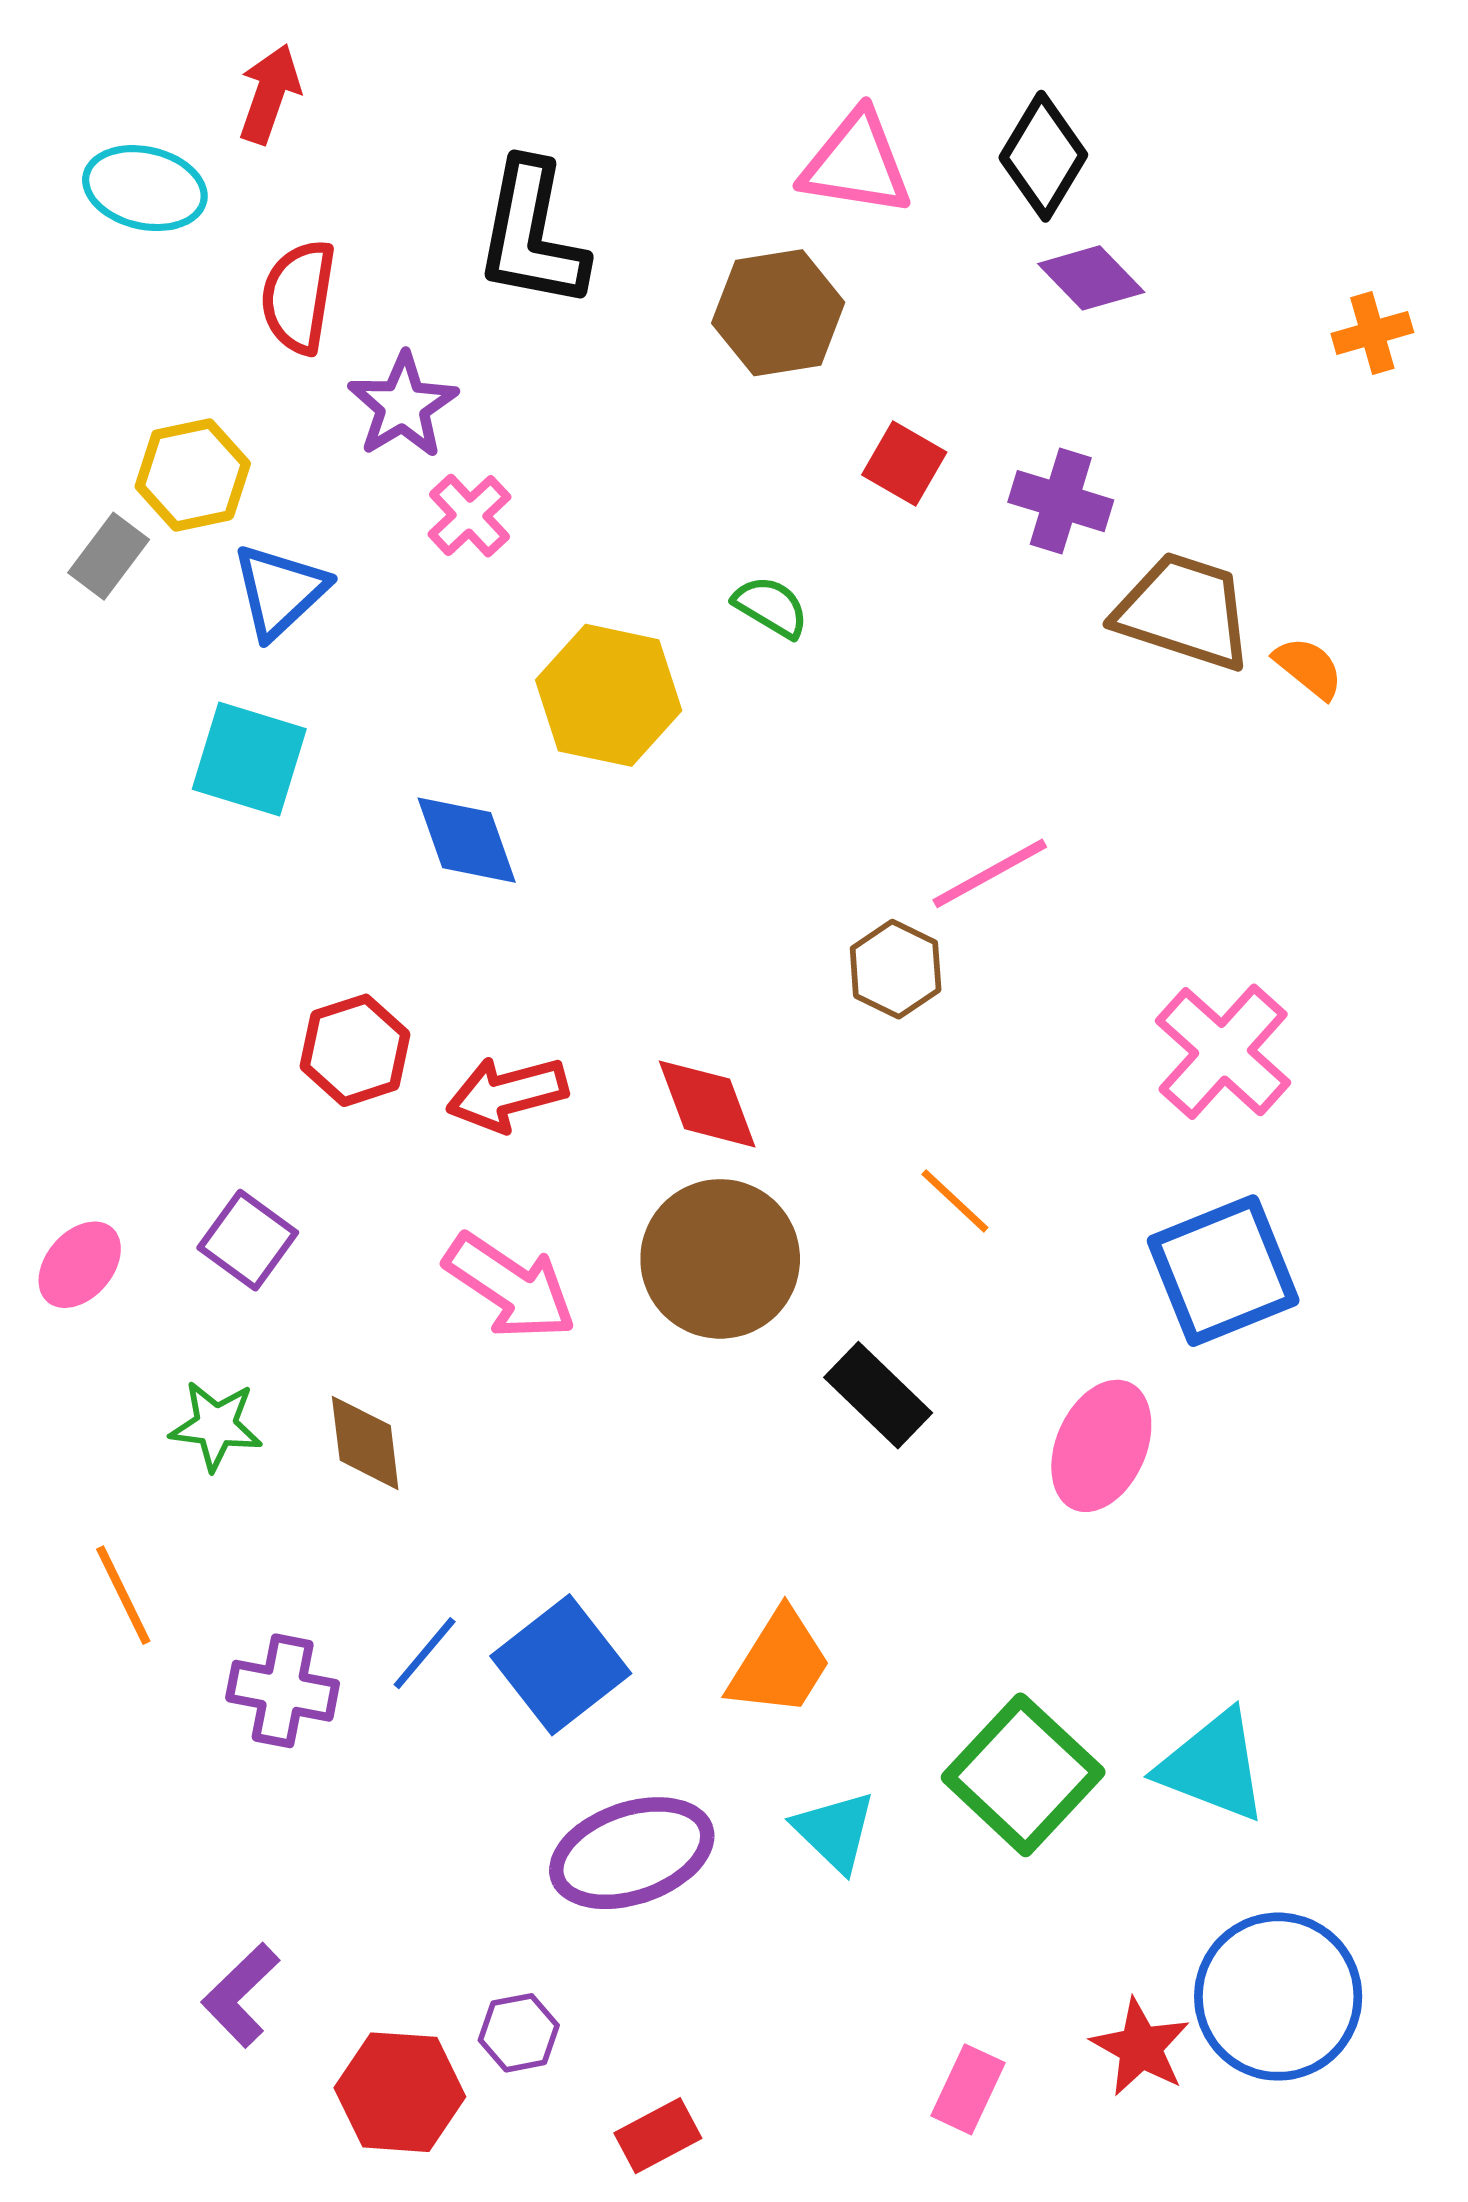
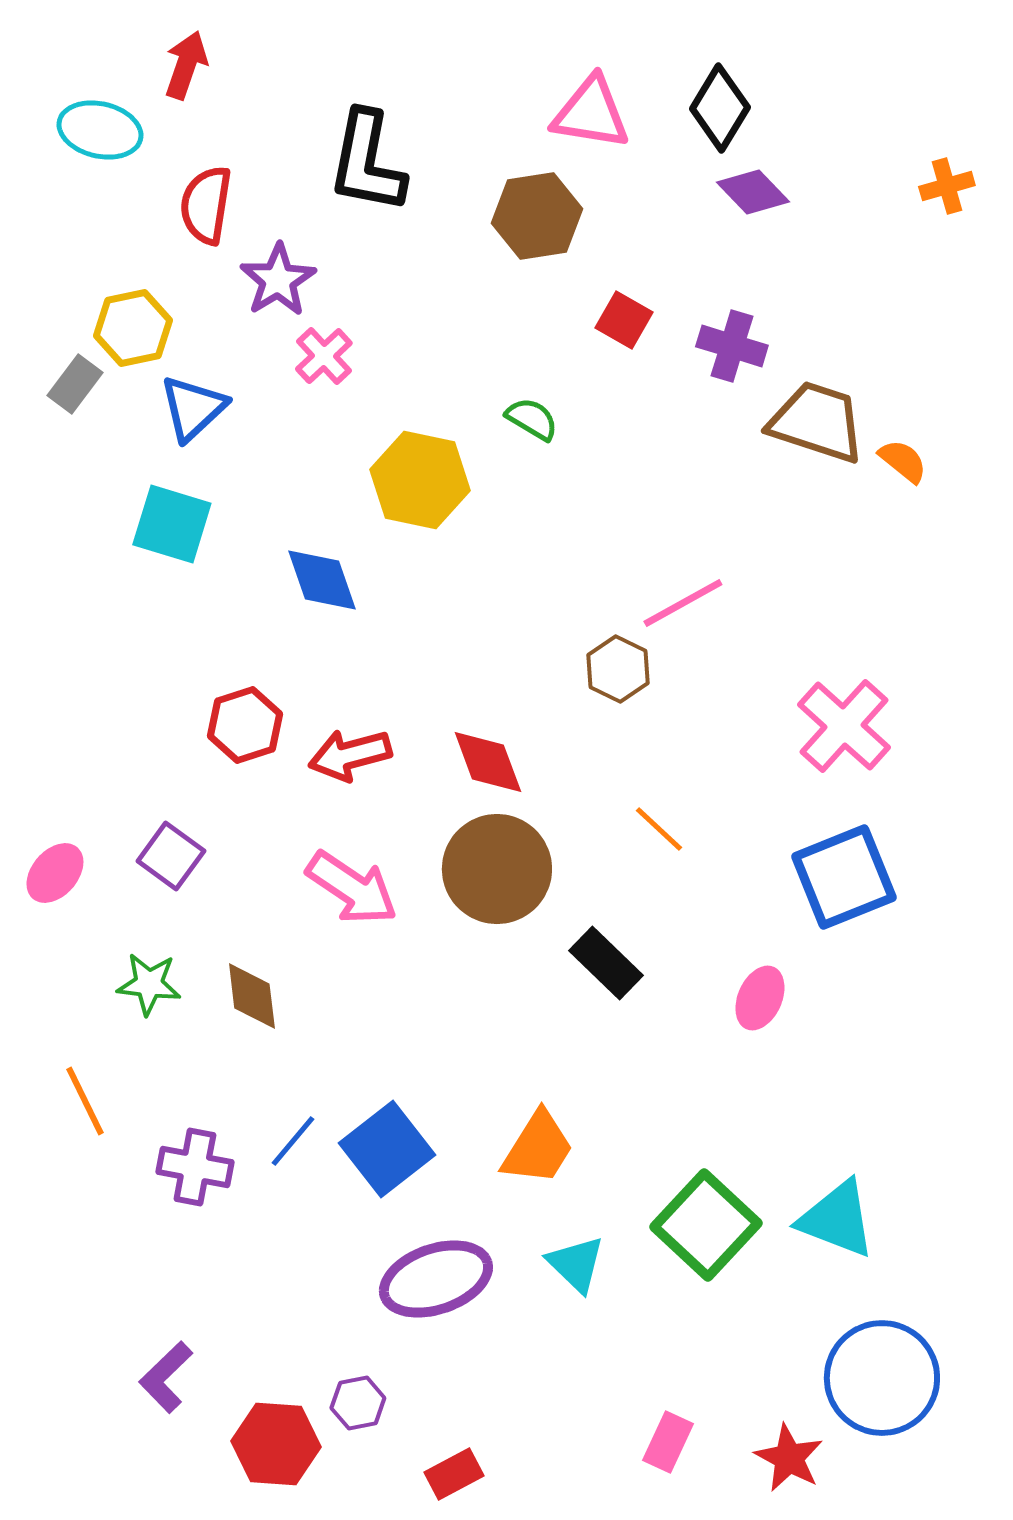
orange cross: (1372, 333) -> (947, 186), moved
pink ellipse: (1101, 1446) -> (760, 998), size x0.7
red star: (1140, 2047) -> (789, 1458), moved

